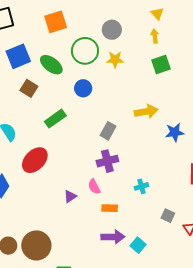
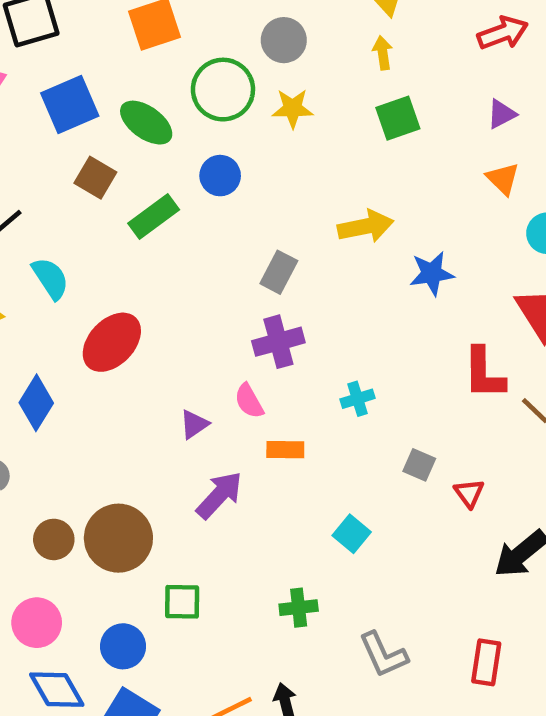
green rectangle: (55, 119) -> (154, 216), moved
purple arrow: (113, 237) -> (219, 495), moved, turned -45

